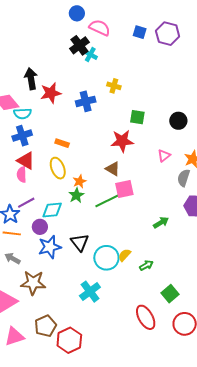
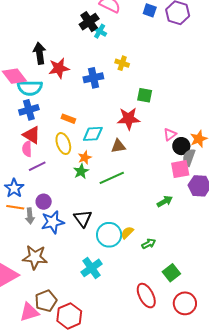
cyan semicircle: (22, 114) -> (30, 88), size x1.4
black circle: (178, 121) -> (181, 146), moved
brown triangle: (113, 169) -> (118, 146), turned -42
pink square: (124, 189) -> (180, 169), moved
purple line: (26, 203) -> (37, 166), moved
cyan diamond: (52, 210) -> (93, 134), moved
gray arrow: (12, 258) -> (30, 216), moved, turned -126
pink triangle: (14, 336) -> (29, 312), moved

